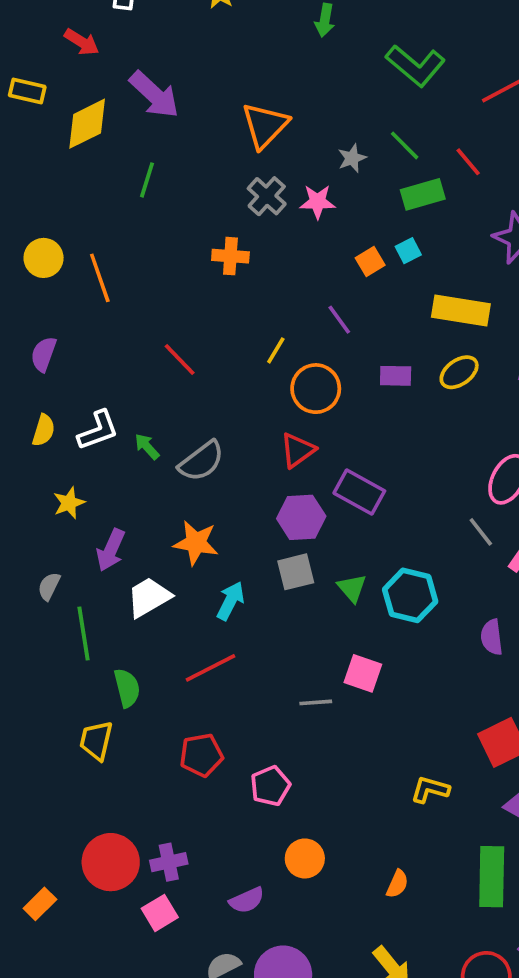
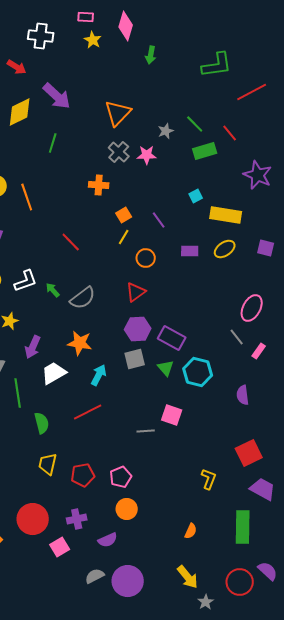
green L-shape: (416, 66) -> (217, 65), moved, turned -48
cyan square: (408, 251) -> (196, 196), moved
orange square: (370, 262) -> (124, 215), moved
orange circle: (316, 389) -> (146, 258), size x0.7
purple rectangle: (359, 492) -> (172, 338), moved
yellow trapezoid: (96, 741) -> (48, 464), moved
red pentagon: (201, 755) -> (83, 475), moved
yellow L-shape: (430, 790) -> (209, 479), turned 95
orange circle: (305, 858) -> (127, 509), moved
purple cross: (169, 862) -> (77, 519), moved

